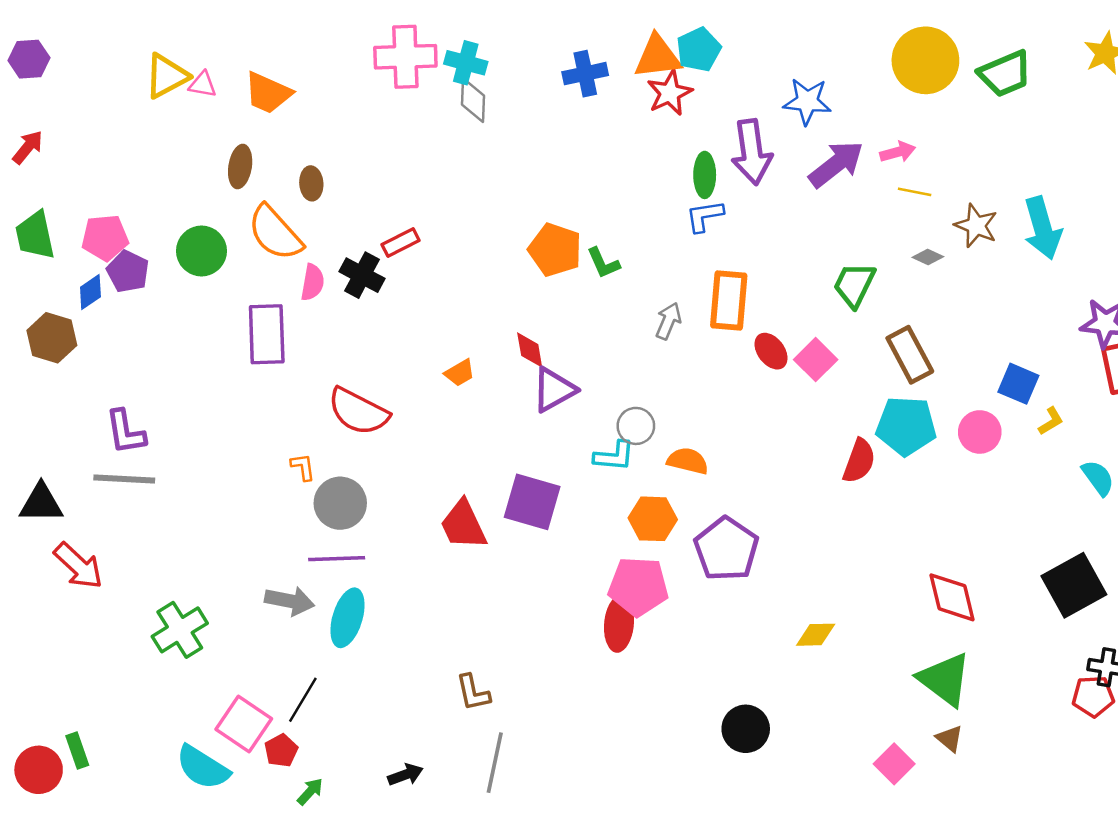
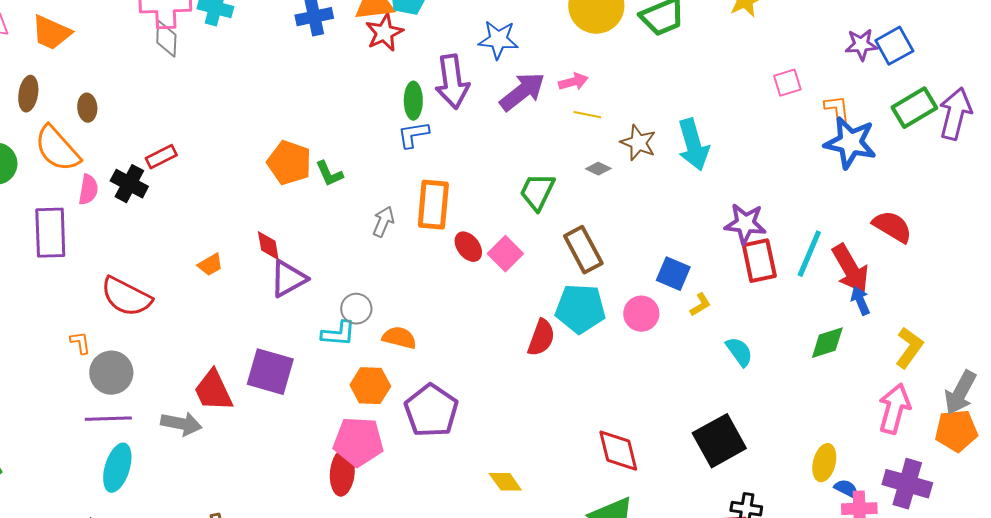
gray diamond: (473, 100) -> (166, 39), moved
gray arrow: (290, 601) -> (181, 424), moved
yellow diamond: (816, 635) -> (505, 482), turned 56

